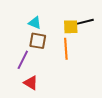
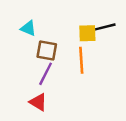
cyan triangle: (35, 23) -> (28, 28), moved
purple line: (23, 60) -> (46, 74), moved

